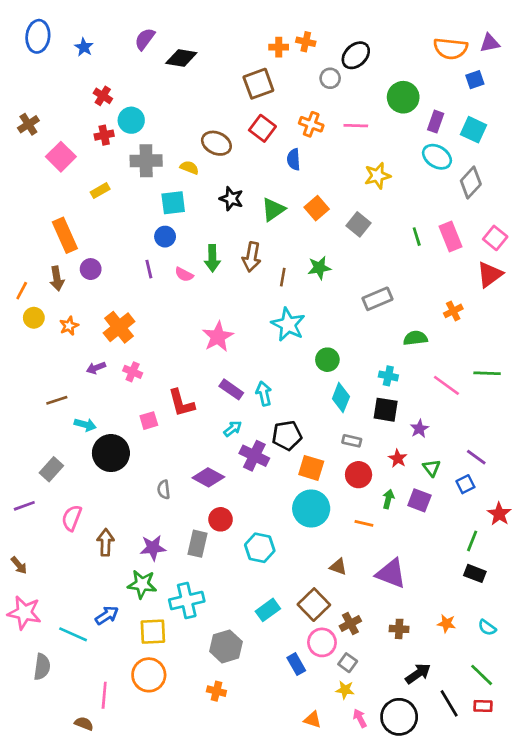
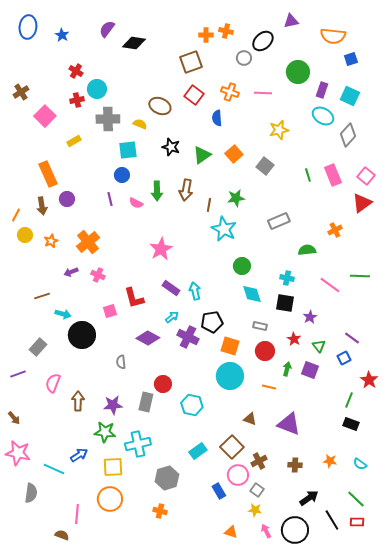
purple triangle: (490, 43) -> (291, 21), moved
cyan star: (288, 325) -> (224, 229), moved
cyan diamond: (341, 398) -> (252, 294), turned -40
purple diamond: (208, 477) -> (148, 338), moved

